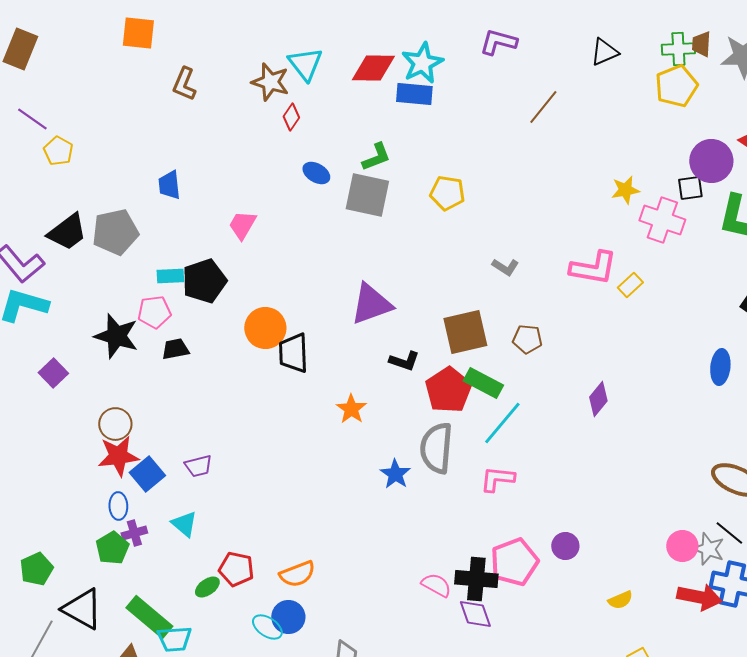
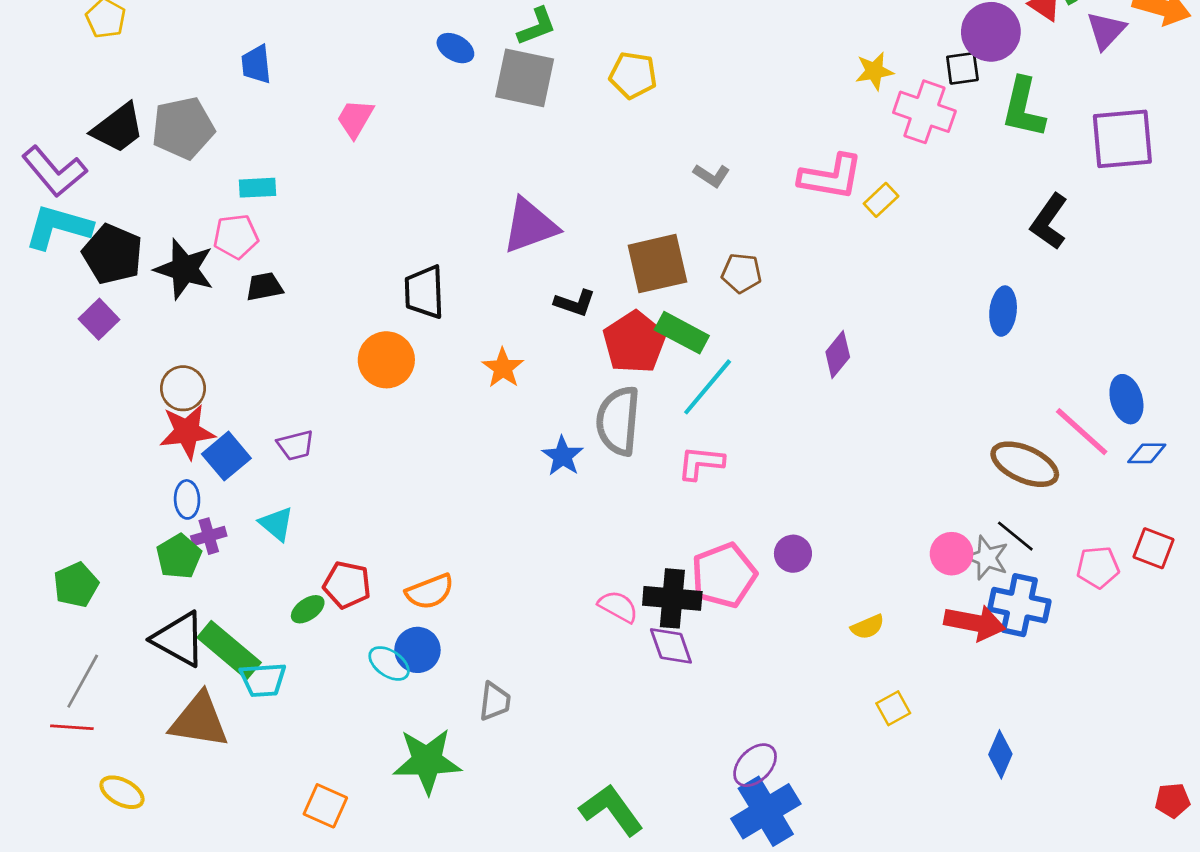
black pentagon: (204, 281) -> (113, 254), moved, turned -30
orange circle: (265, 328) -> (386, 360), moved
black triangle: (82, 609) -> (179, 639), moved

